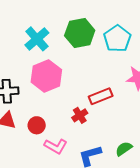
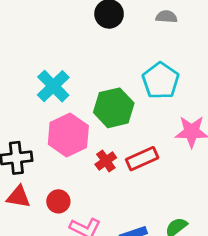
green hexagon: (80, 33) -> (114, 108), moved
red cross: (80, 115) -> (106, 161), moved

